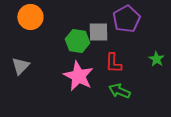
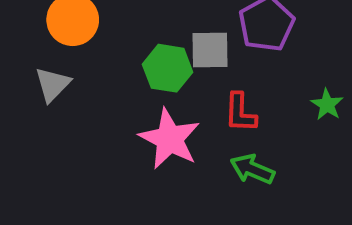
gray triangle: (20, 66) -> (52, 84), moved

